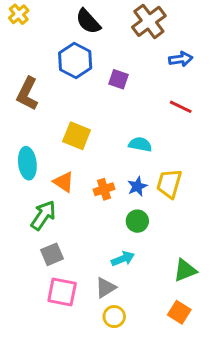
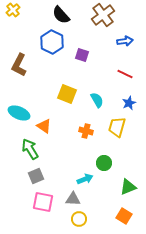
yellow square: (77, 136) -> (67, 94), moved
cyan semicircle: (140, 144) -> (97, 100), turned 49
cyan ellipse: (27, 163) -> (19, 113), turned -60
blue star: (137, 186) -> (129, 103), moved
orange cross: (104, 189) -> (86, 131), moved, turned 32
green arrow: (43, 215) -> (30, 149), turned -65
green circle: (137, 221) -> (104, 163), moved
gray triangle: (106, 288) -> (73, 199), turned 35

